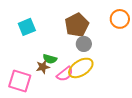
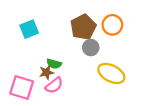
orange circle: (120, 19) -> (112, 25), moved
yellow ellipse: (81, 68) -> (111, 73), moved, turned 60
pink semicircle: (65, 74) -> (54, 85), moved

